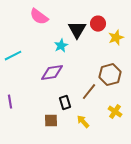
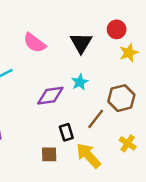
pink semicircle: (39, 17) -> (34, 43), moved
red circle: (98, 24) -> (117, 29), moved
cyan star: (61, 46) -> (80, 82), moved
yellow arrow: (83, 122) -> (88, 156), size x1.6

